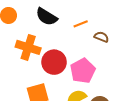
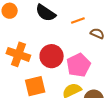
orange cross: (28, 47) -> (18, 54), moved

